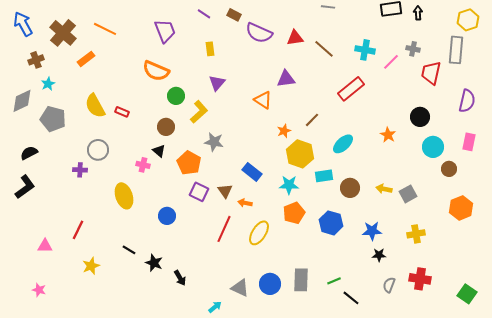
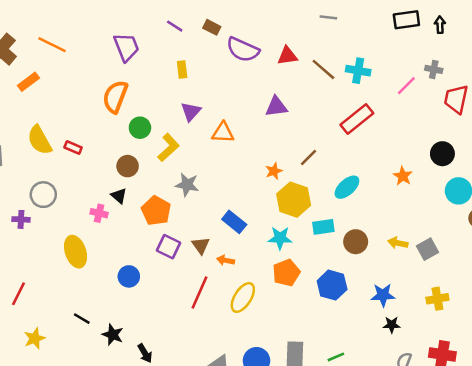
cyan cross: (365, 50) -> (358, 71), moved
orange semicircle: (156, 71) -> (115, 97), turned 88
orange triangle: (263, 100) -> (223, 133), moved, turned -30

